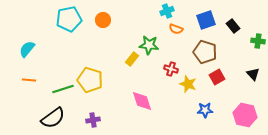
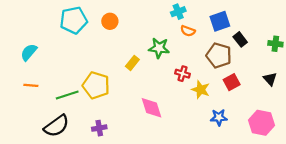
black rectangle: (233, 26) -> (240, 39), moved
yellow rectangle: (132, 59) -> (132, 63), moved

